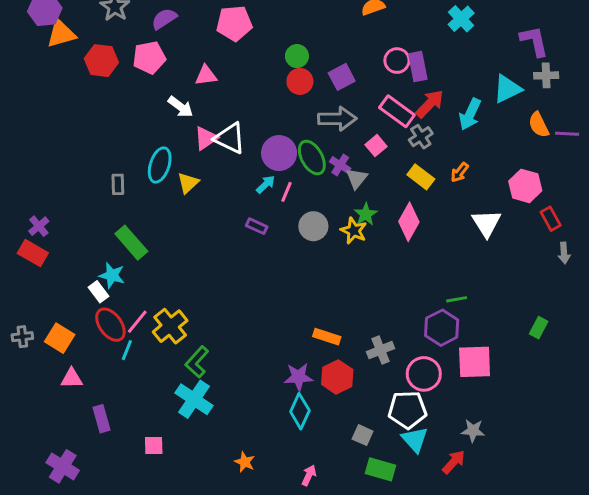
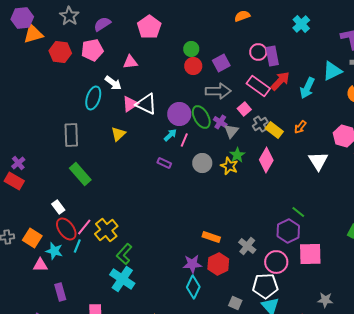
pink pentagon: (234, 23) -> (149, 27), turned -30
gray cross: (421, 137) -> (260, 124), moved
cyan ellipse: (160, 165) -> (93, 98), moved
gray rectangle: (118, 184) -> (71, 135), size x1.6
cyan star: (112, 275) -> (54, 251), moved
green line: (457, 299) -> (298, 212), turned 48
gray cross: (381, 350) -> (247, 246), turned -30
gray star: (473, 431) -> (325, 300), moved

